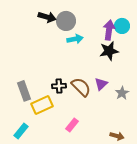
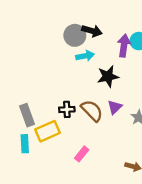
black arrow: (47, 17) -> (92, 31), moved
black star: (109, 51) -> (108, 76), moved
cyan rectangle: (21, 131) -> (25, 144), moved, turned -42

